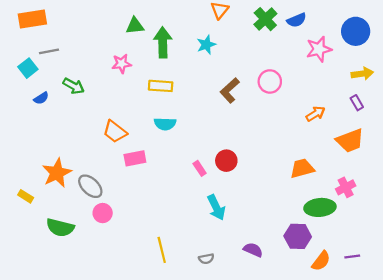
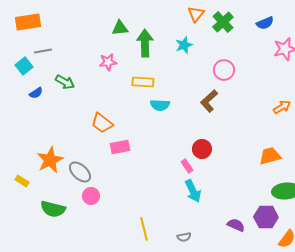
green cross: (265, 19) -> (223, 22), moved
pink circle: (270, 81) -> (224, 70), moved
brown L-shape: (230, 90) -> (209, 101), moved
cyan semicircle: (165, 124) -> (160, 105), moved
pink rectangle: (200, 168) -> (187, 166), moved
purple semicircle: (253, 250) -> (236, 225), moved

